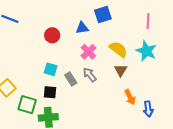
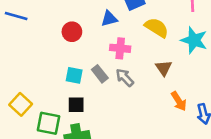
yellow semicircle: (118, 49) -> (157, 28), moved
pink cross: (88, 52) -> (120, 48), turned -35
gray rectangle: (71, 79) -> (100, 74), moved

